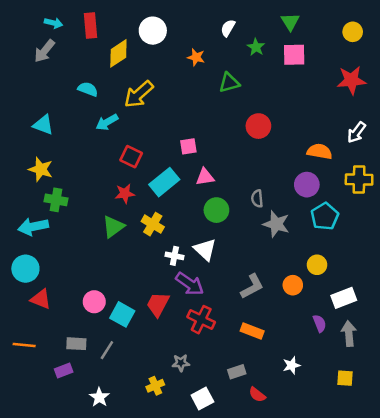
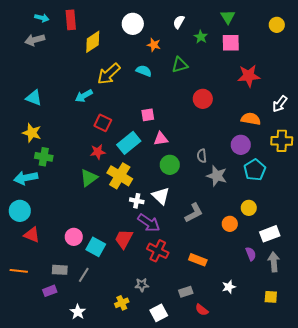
white circle: (153, 31) -> (133, 24), moved
gray arrow: (45, 51) -> (35, 40), turned 36
red star: (351, 80) -> (249, 76), moved
cyan semicircle: (88, 89) -> (144, 71), moved
yellow cross: (153, 224) -> (120, 176), size x1.4
gray L-shape: (252, 286) -> (194, 213), moved

